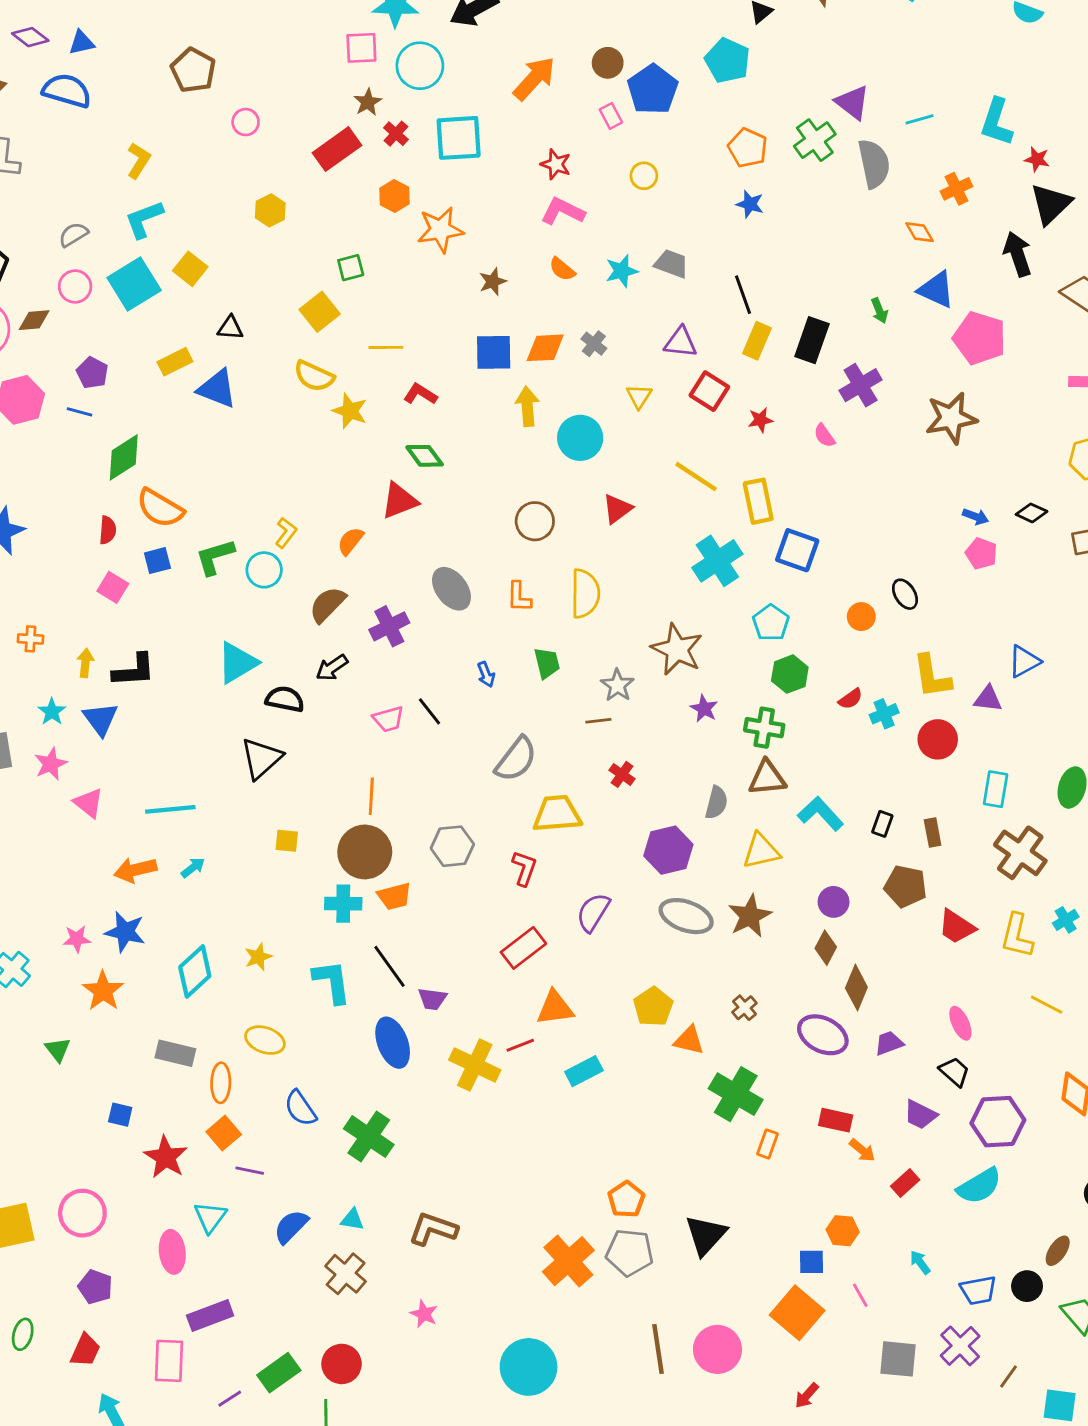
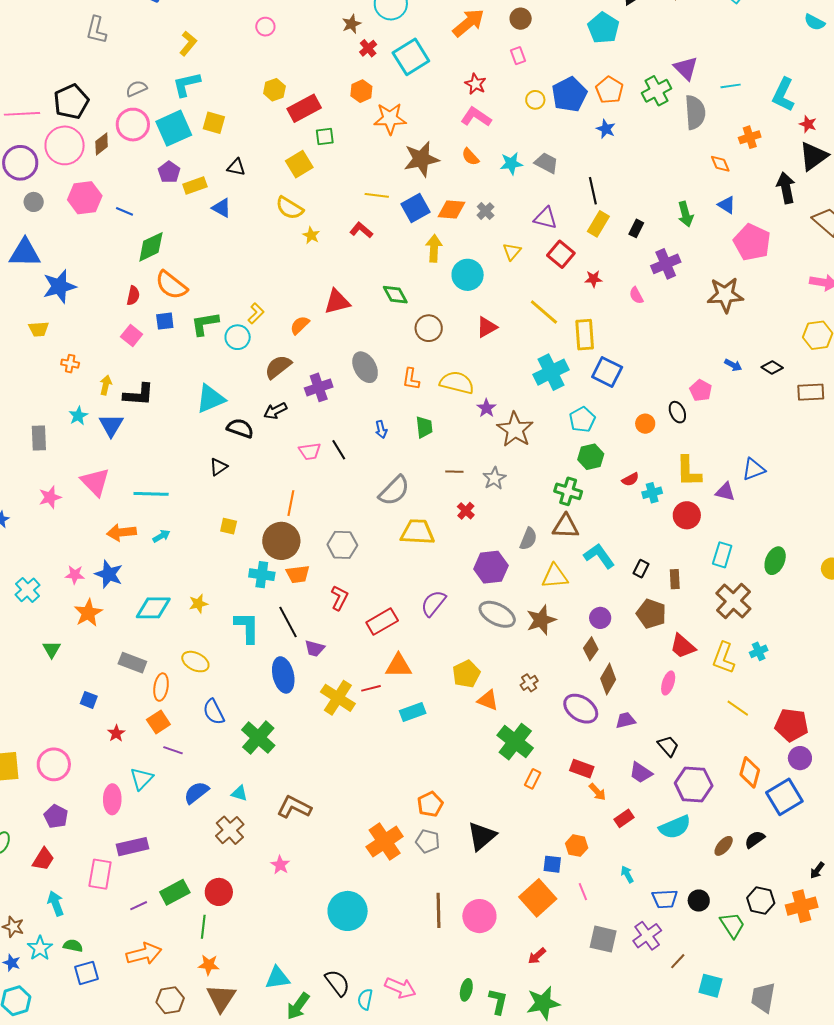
blue pentagon: (653, 89) -> (569, 94), moved
cyan square: (459, 138) -> (411, 57), turned -36
red rectangle: (337, 149) -> (304, 108), moved
yellow square: (190, 269) -> (214, 123), turned -30
brown star: (493, 282) -> (421, 159), size x1.8
pink circle: (75, 286) -> (133, 125), size x1.4
blue triangle: (936, 290) -> (727, 205), size x0.7
green arrow: (879, 311) -> (686, 214), size x1.4
brown diamond: (34, 320) -> (102, 144), turned -40
black rectangle: (812, 340) -> (636, 228), size x0.6
yellow line: (386, 347) -> (377, 195), moved
blue square: (494, 352) -> (416, 208), turned -36
purple pentagon: (92, 373) -> (169, 172), moved
blue triangle: (217, 389) -> (222, 208), size x0.7
yellow star: (350, 411) -> (311, 235), size x0.7
green diamond: (425, 456) -> (395, 295), moved
pink pentagon: (981, 553) -> (701, 390), moved
yellow semicircle: (585, 594) -> (457, 383), turned -84
gray star: (617, 685) -> (494, 478), moved
purple star: (704, 709) -> (486, 408), moved
black triangle: (261, 758) -> (218, 467), size x0.6
pink star: (51, 764) -> (50, 497), moved
pink triangle: (89, 803) -> (95, 482), size x1.4
red L-shape: (524, 868) -> (339, 598), moved
cyan diamond: (195, 971) -> (153, 608), turned 36
pink ellipse: (960, 1023) -> (668, 683), moved, turned 35
red star: (166, 1157) -> (116, 733), size x0.6
brown ellipse: (1058, 1251) -> (724, 846), moved
gray pentagon: (630, 1253) -> (428, 841), size x0.7

